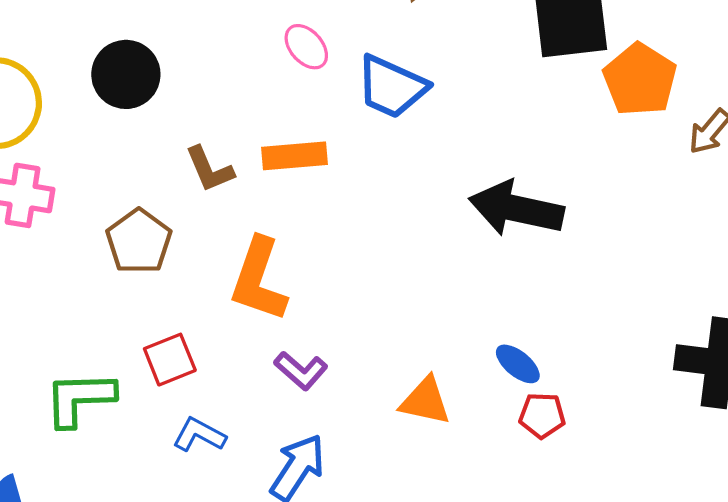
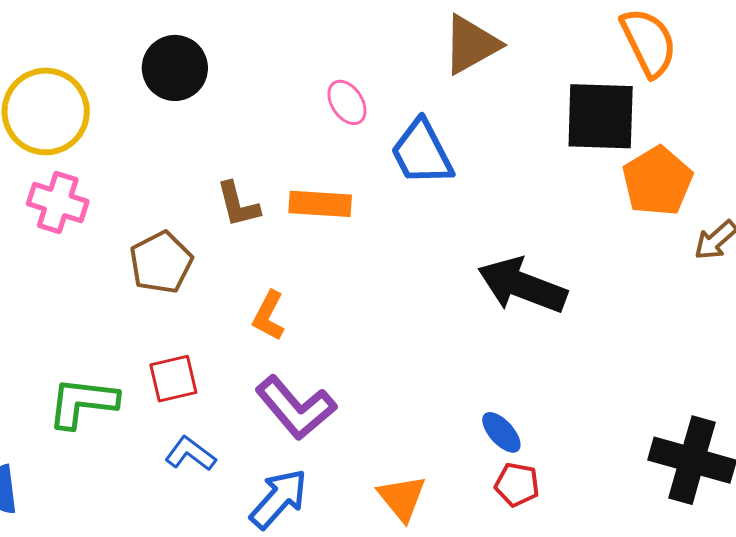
black circle: (126, 74) -> (175, 68), moved
blue trapezoid: (392, 87) -> (422, 153), turned 30
orange L-shape: (259, 280) -> (269, 316), size x0.6
purple L-shape: (301, 371) -> (296, 408), size x1.6
orange triangle: (425, 401) -> (402, 498), moved, turned 30

